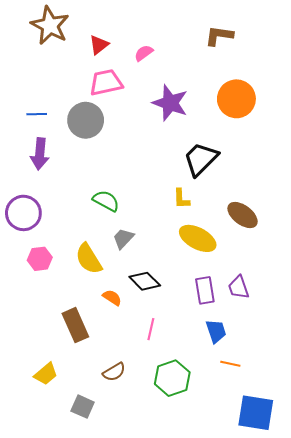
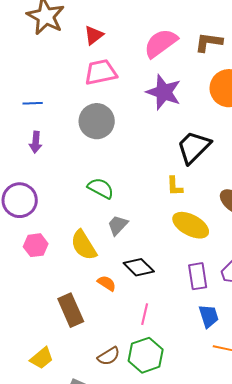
brown L-shape: (219, 36) -> (209, 42), moved
pink semicircle: (144, 53) -> (161, 43), moved, size x1.8
gray circle: (86, 120) -> (97, 121), moved
purple arrow: (40, 154) -> (36, 142), size x0.7
green hexagon: (172, 378) -> (146, 355), moved

